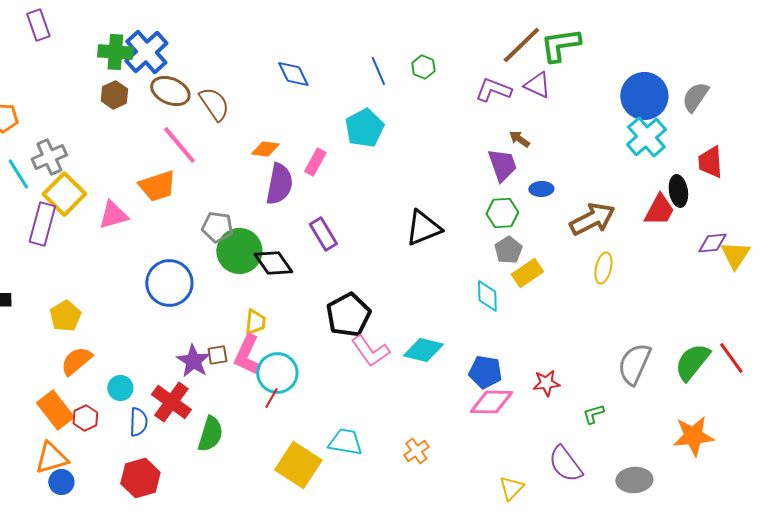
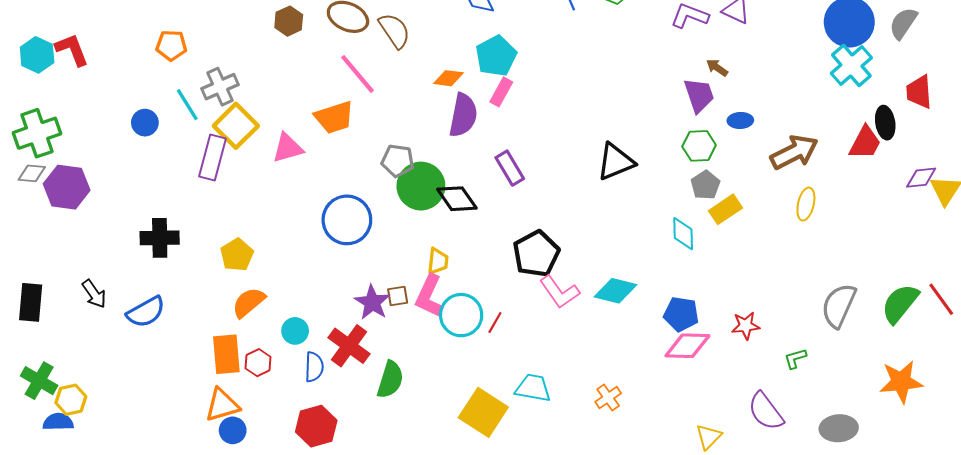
cyan pentagon: (364, 128) -> (496, 56), moved
red line: (271, 398) -> (495, 322), moved
orange rectangle: (55, 410) -> (226, 354), turned 33

